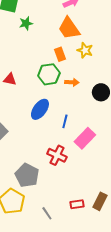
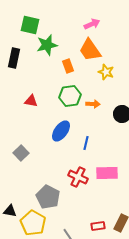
green star: (26, 23) -> (47, 45), size x1.5
orange rectangle: (60, 54) -> (68, 66), moved
pink rectangle: (85, 138) -> (107, 173), moved, turned 45

